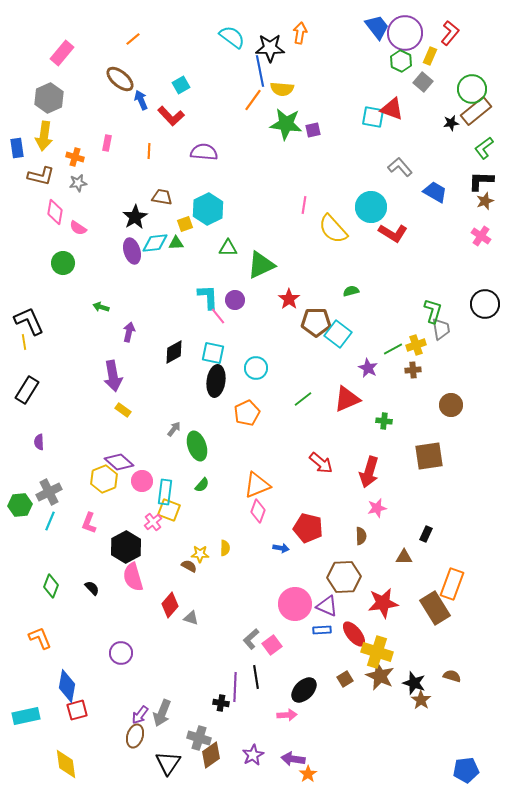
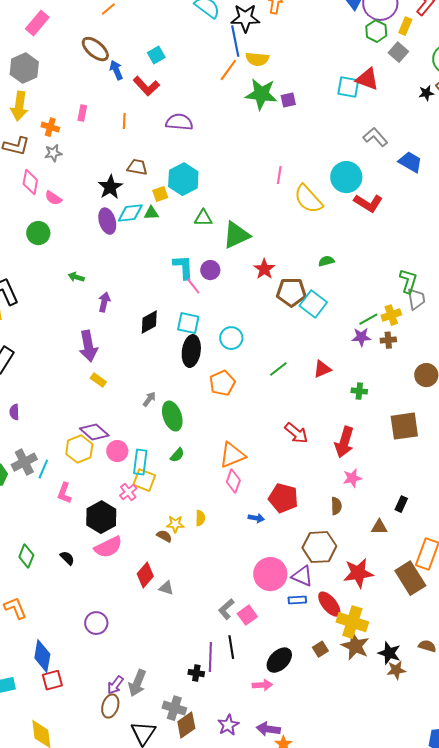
purple star: (368, 368) -> (361, 337), moved, turned -30
red triangle: (347, 399) -> (322, 369), size x0.7
cyan line: (50, 521) -> (43, 469), moved
pink semicircle: (133, 577) -> (108, 547), turned -100
brown star: (421, 700) -> (396, 670), turned 30

